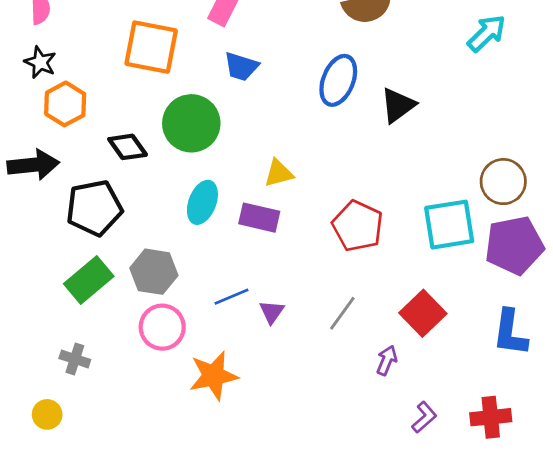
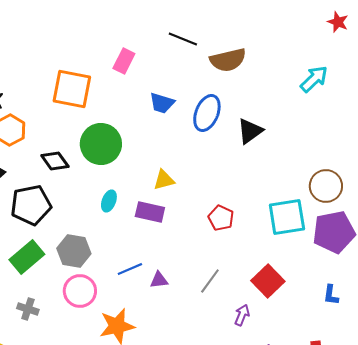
blue trapezoid: (241, 66) -> (162, 103), moved
cyan ellipse: (202, 202) -> (109, 201), size x0.7
red pentagon: (358, 226) -> (221, 218), size x0.7
purple triangle: (272, 312) -> (159, 280), turned 48
blue L-shape: (510, 333) -> (331, 295), size x0.6
gray cross: (75, 359) -> (28, 309), moved

